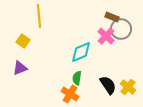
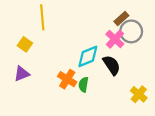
brown rectangle: (112, 17) -> (121, 18), turned -64
black semicircle: (108, 85) -> (112, 65), moved
orange cross: (70, 94) -> (67, 79), moved

